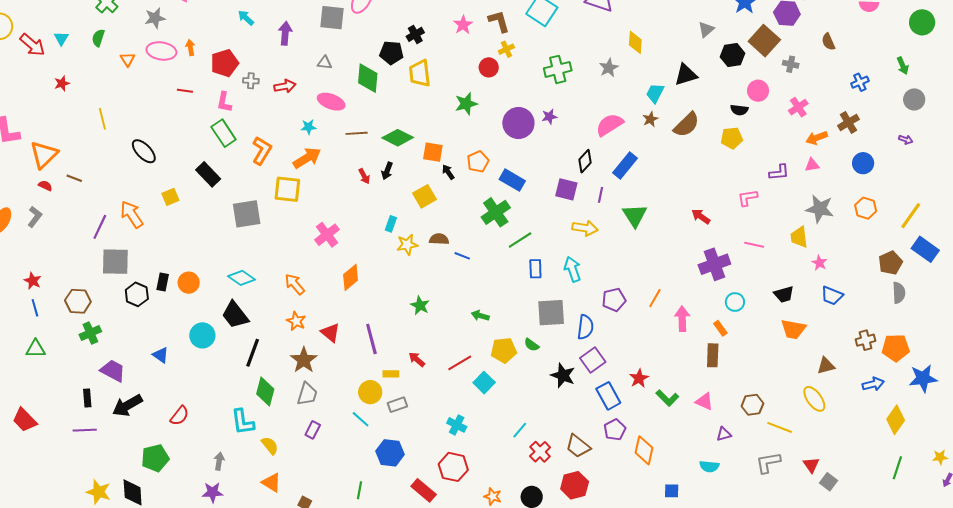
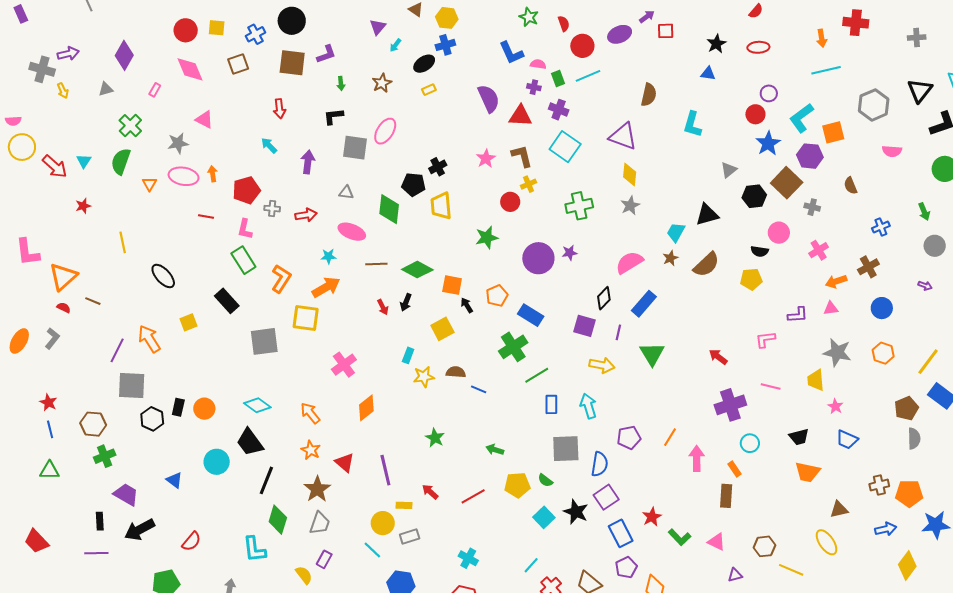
green semicircle: (98, 38) -> (121, 161), size x1.5
yellow diamond: (635, 42) -> (630, 175), moved
cyan square: (484, 383) -> (544, 517), moved
yellow semicircle: (270, 446) -> (304, 575), moved

